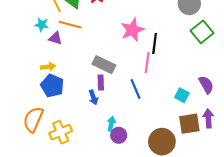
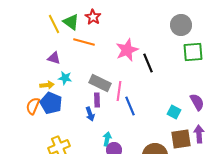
cyan star: (42, 25) -> (65, 78), moved
orange line: (70, 25) -> (84, 42), moved
green square: (202, 32) -> (193, 52), turned 35
black line: (155, 44) -> (148, 63), turned -30
pink line: (147, 63) -> (119, 91), moved
orange semicircle: (33, 119) -> (33, 106), moved, size x0.7

